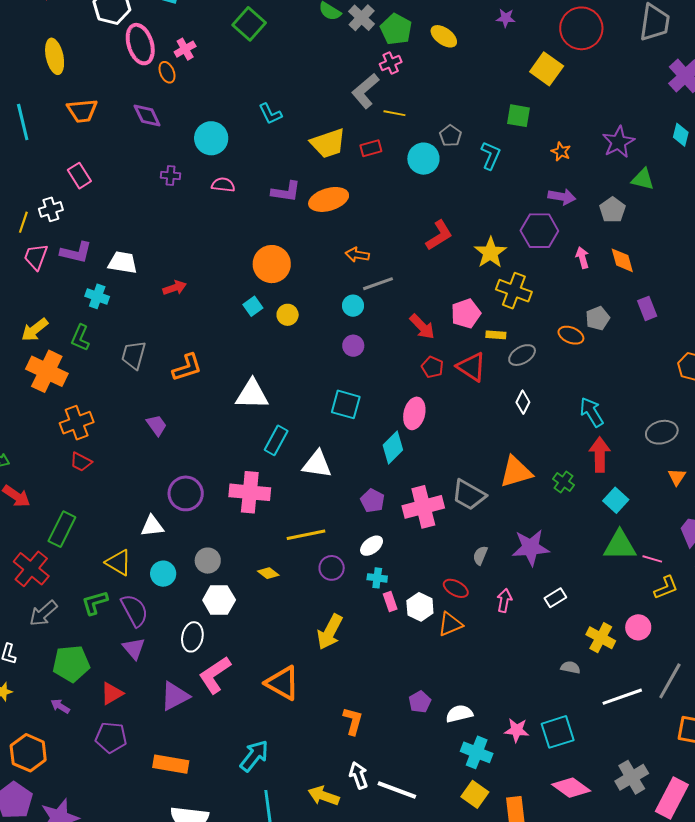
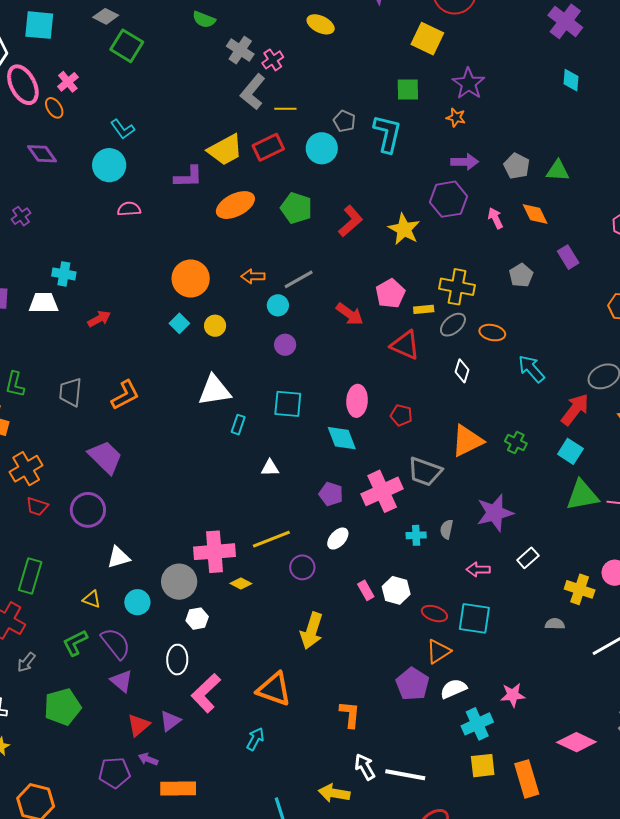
gray cross: (362, 18) -> (240, 50), moved
green pentagon: (396, 29) -> (296, 208), moved
cyan L-shape: (270, 114) -> (123, 129), moved
purple star: (618, 142) -> (469, 84), moved
red rectangle: (371, 148) -> (268, 147), size x1.4
cyan L-shape: (491, 155) -> (387, 134), size x1.4
purple cross: (171, 176) -> (21, 216), moved, turned -30
green triangle: (643, 179) -> (558, 171), moved
purple L-shape: (286, 192) -> (188, 177), moved
orange arrow: (357, 255) -> (253, 276), moved
yellow cross: (514, 291) -> (457, 287), moved
cyan cross: (97, 296) -> (64, 274), moved
orange ellipse: (571, 335) -> (492, 333), moved
red pentagon: (432, 367) -> (401, 415), moved
white triangle: (252, 394) -> (214, 390), moved
purple trapezoid: (157, 425) -> (105, 457), size x1.6
cyan rectangle: (276, 440) -> (238, 425), moved, size x0.7
cyan diamond: (393, 447) -> (342, 438), turned -56
red arrow: (600, 455) -> (575, 409), moved, turned 48
white triangle: (317, 464) -> (270, 468), size x0.6
pink cross: (250, 492) -> (215, 552), moved
purple circle: (186, 493) -> (88, 510), moved
gray circle: (208, 561) -> (179, 582), size x1.4
yellow triangle: (119, 563) -> (92, 599), size x0.7
cyan cross: (377, 578) -> (416, 535), moved
red ellipse: (456, 588) -> (434, 614), moved
white hexagon: (219, 600) -> (197, 619), size x0.7
pink arrow: (504, 600) -> (478, 569), turned -90
gray arrow: (43, 613) -> (26, 662), size x0.7
orange triangle: (450, 624) -> (438, 651), moved
red triangle: (112, 693) -> (138, 725), moved
purple triangle: (175, 696) -> (170, 721), size x0.7
purple pentagon: (420, 702) -> (412, 684), size x1.5
purple arrow: (60, 706) -> (148, 759), moved
cyan square: (558, 732) -> (474, 618), moved, turned 36
cyan cross: (477, 752) -> (477, 724), turned -36
cyan arrow: (254, 756) -> (255, 739), moved, size x0.7
yellow square: (475, 794) -> (483, 766), turned -32

